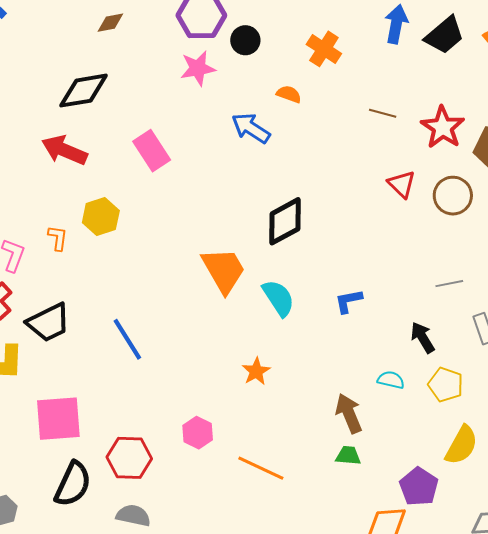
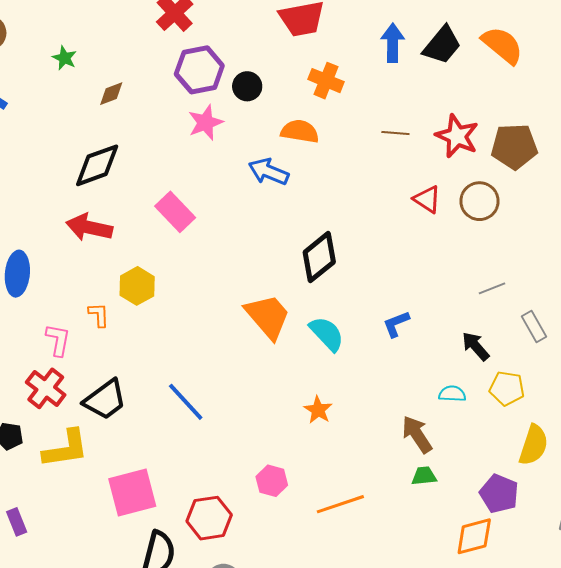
orange semicircle: (289, 94) -> (300, 131), size x1.5
orange line: (261, 468) -> (340, 504), turned -33

